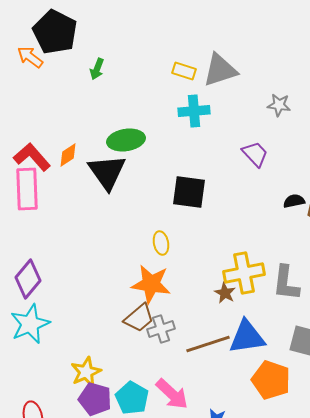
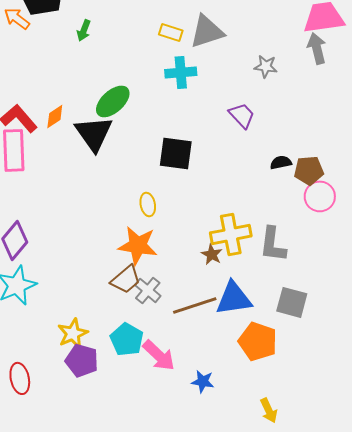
green ellipse: (126, 140) -> (113, 101), turned -33
gray cross: (161, 329) -> (148, 290), turned -32
cyan pentagon: (132, 398) -> (127, 339), moved

